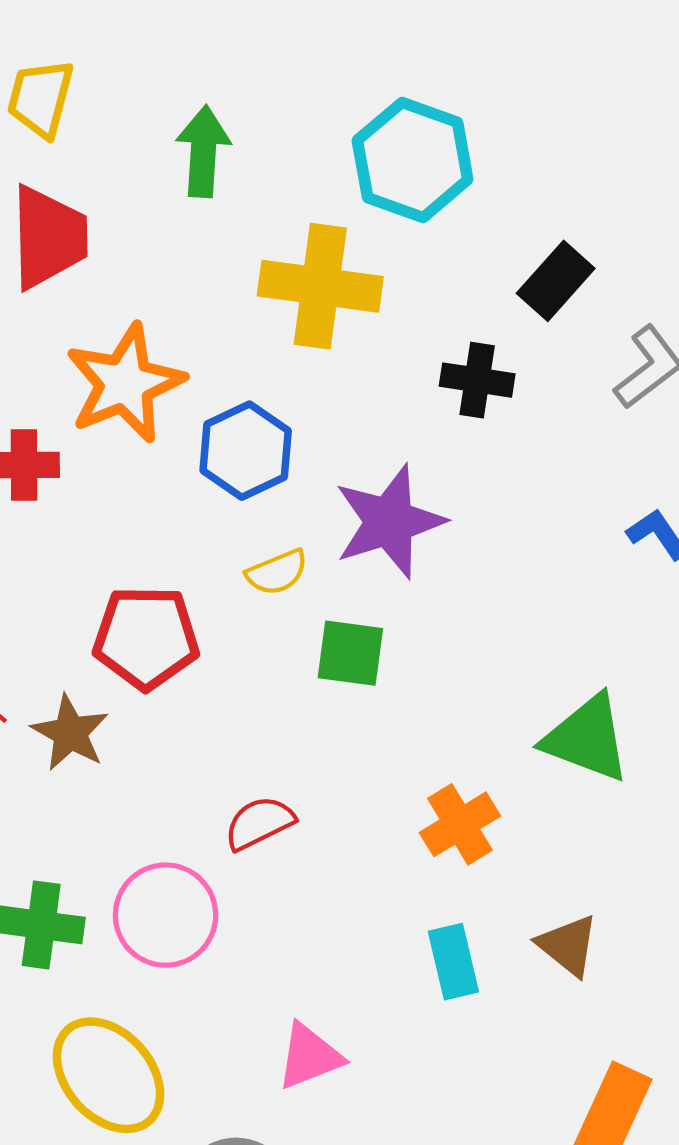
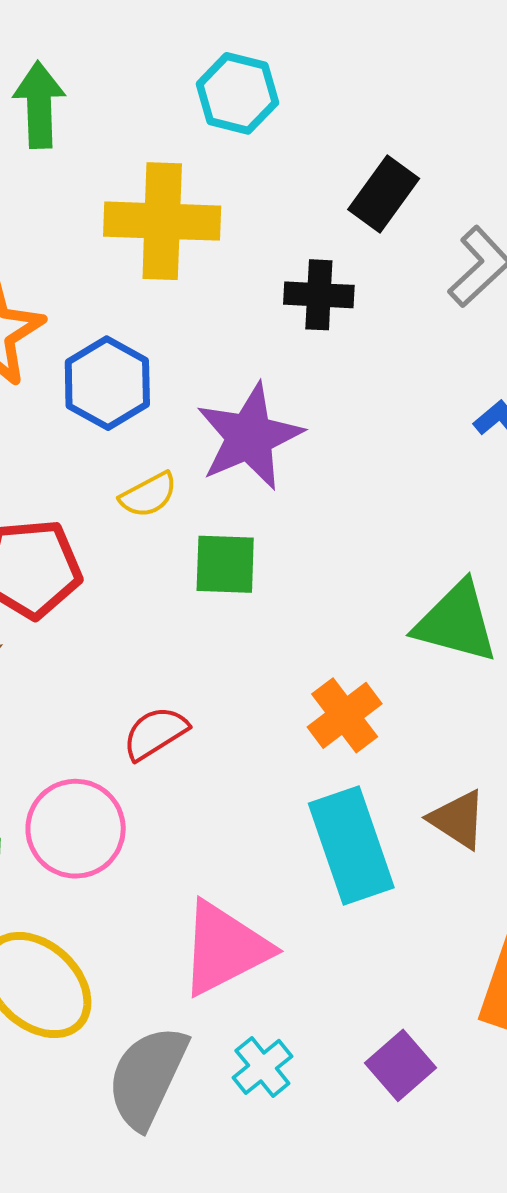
cyan hexagon: (413, 160) -> (237, 93), size x0.7
cyan rectangle: (453, 962) -> (351, 845), size x1.6
pink triangle: (309, 1056) -> (224, 948), size x1.5

